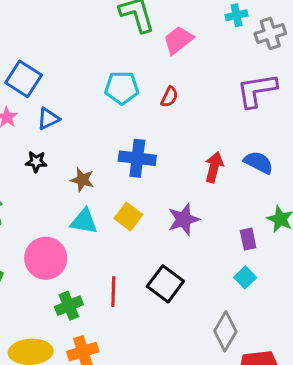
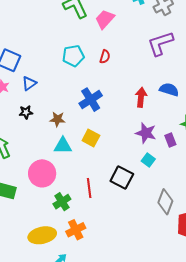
blue cross: (137, 158) -> (91, 100), turned -30
purple star: (184, 219) -> (146, 133), moved, turned -30
cyan square: (245, 277) -> (148, 160), moved

